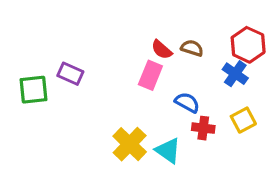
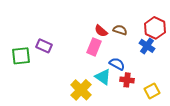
yellow square: (243, 120) -> (152, 91), moved
cyan triangle: (168, 151) -> (103, 77), moved

